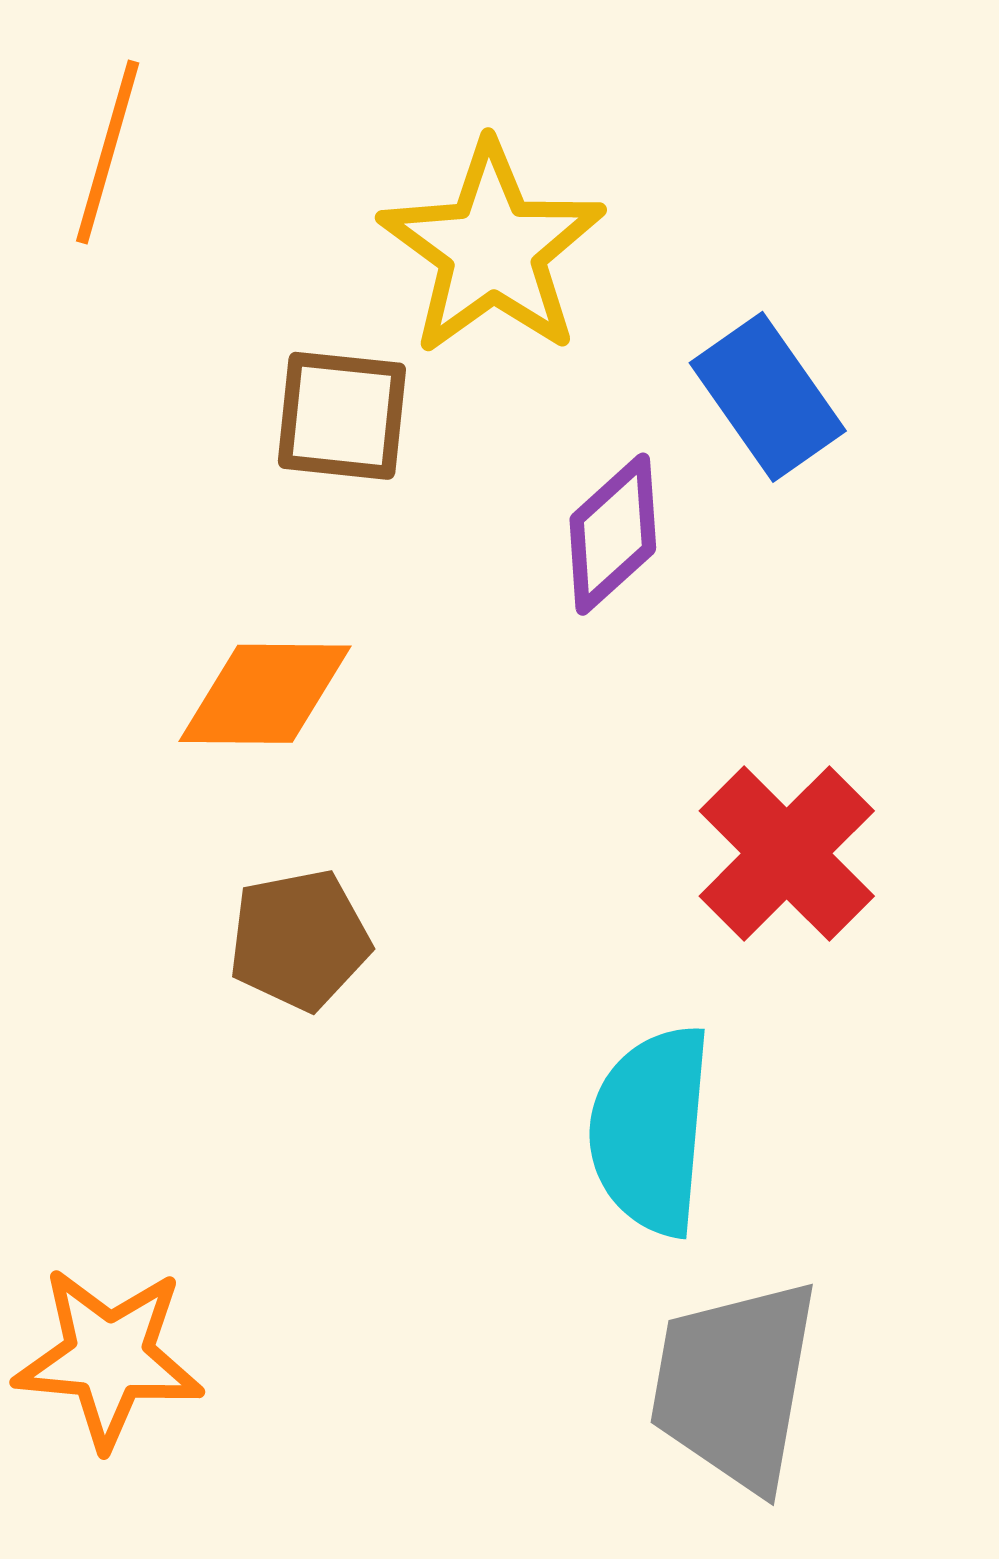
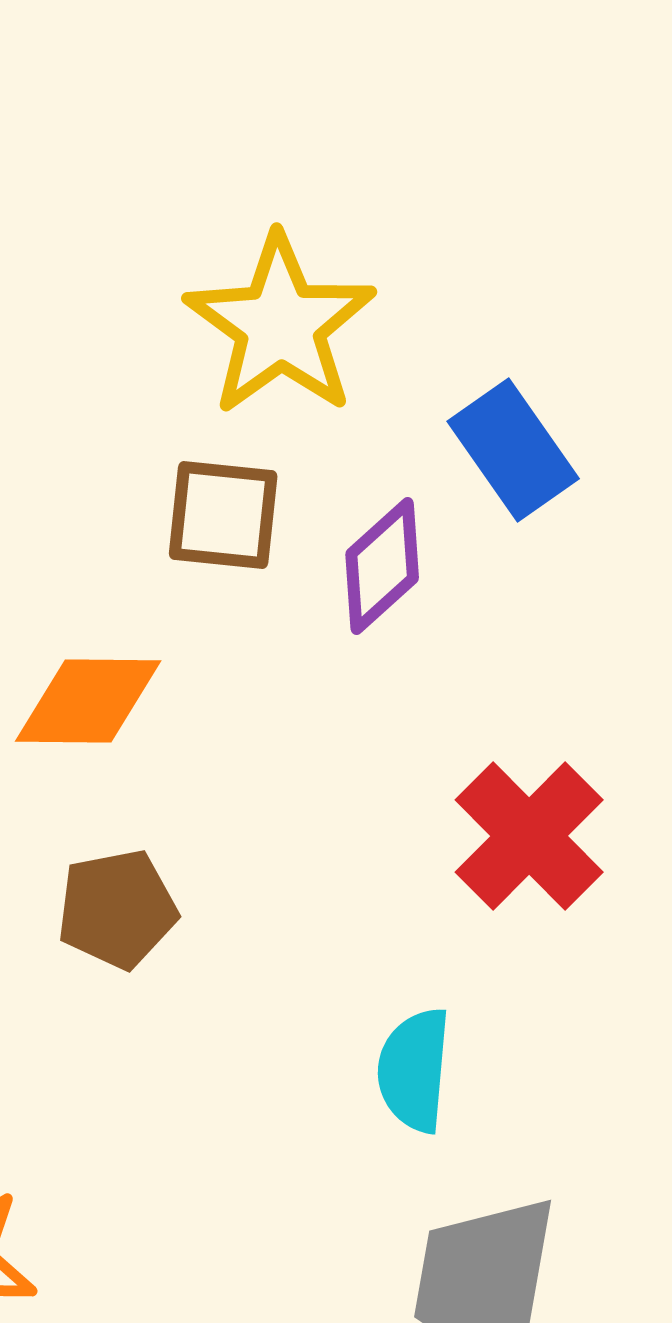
brown square: (342, 416) -> (223, 515), moved
cyan semicircle: (651, 1130) -> (414, 1070), size x0.7

